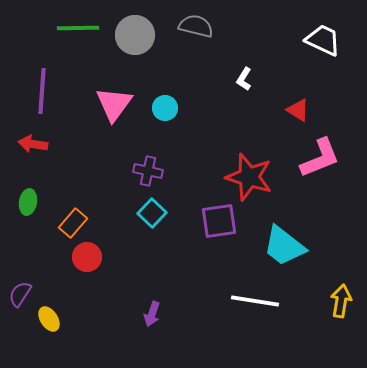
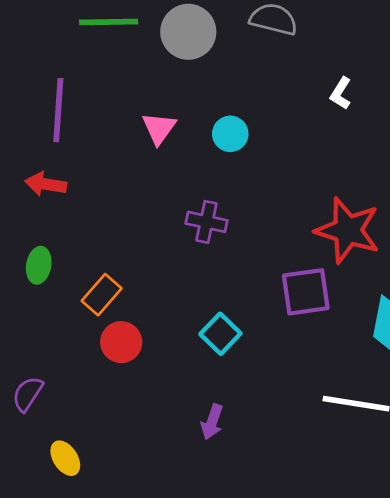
pink triangle: (114, 104) -> (159, 128), size x0.7
cyan square: (152, 213) -> (220, 334), moved
yellow ellipse: (49, 319) -> (65, 458), moved

